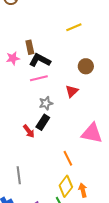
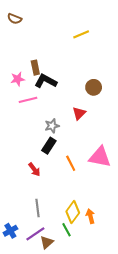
yellow line: (74, 27) -> (81, 34), moved
pink line: (39, 78) -> (28, 100), moved
red arrow: (29, 131) -> (34, 169), moved
orange line: (68, 158) -> (71, 163), moved
gray line: (19, 175) -> (37, 208), moved

